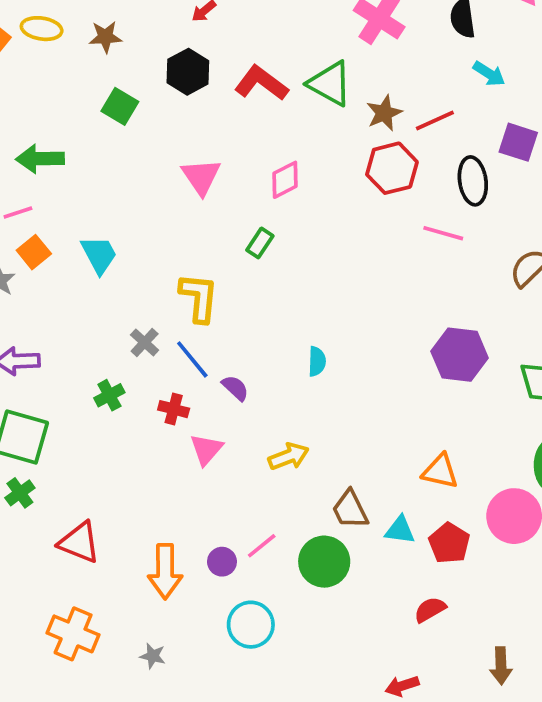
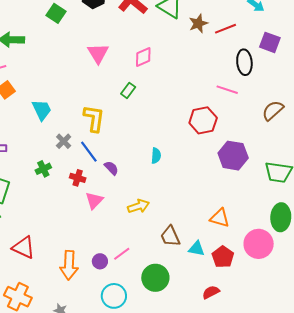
red hexagon: (392, 168) -> (203, 120), moved
cyan trapezoid: (99, 255) -> (42, 110), moved
green circle: (324, 562) -> (155, 278), moved

